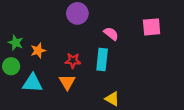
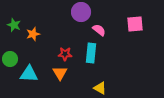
purple circle: (77, 13) -> (81, 12), moved
green star: (16, 43) -> (14, 25), moved
orange star: (38, 51) -> (33, 34), moved

